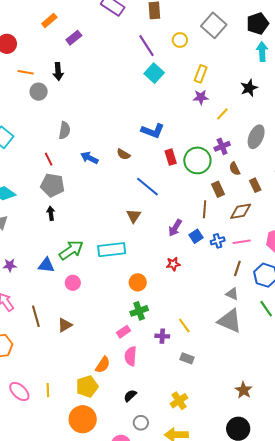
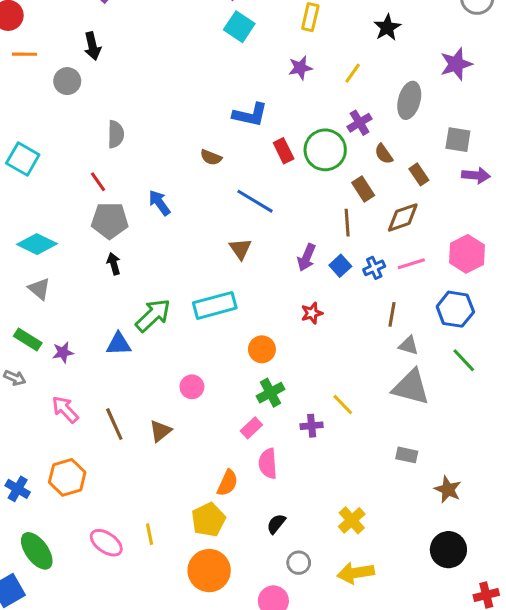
orange line: (26, 72) -> (24, 54), moved
purple star: (201, 97) -> (300, 68), moved
blue arrow: (89, 158) -> (159, 203), moved, turned 36
brown line: (237, 268) -> (392, 314), moved
pink circle: (73, 283) -> (192, 387), moved
gray rectangle: (187, 358) -> (407, 455), moved

